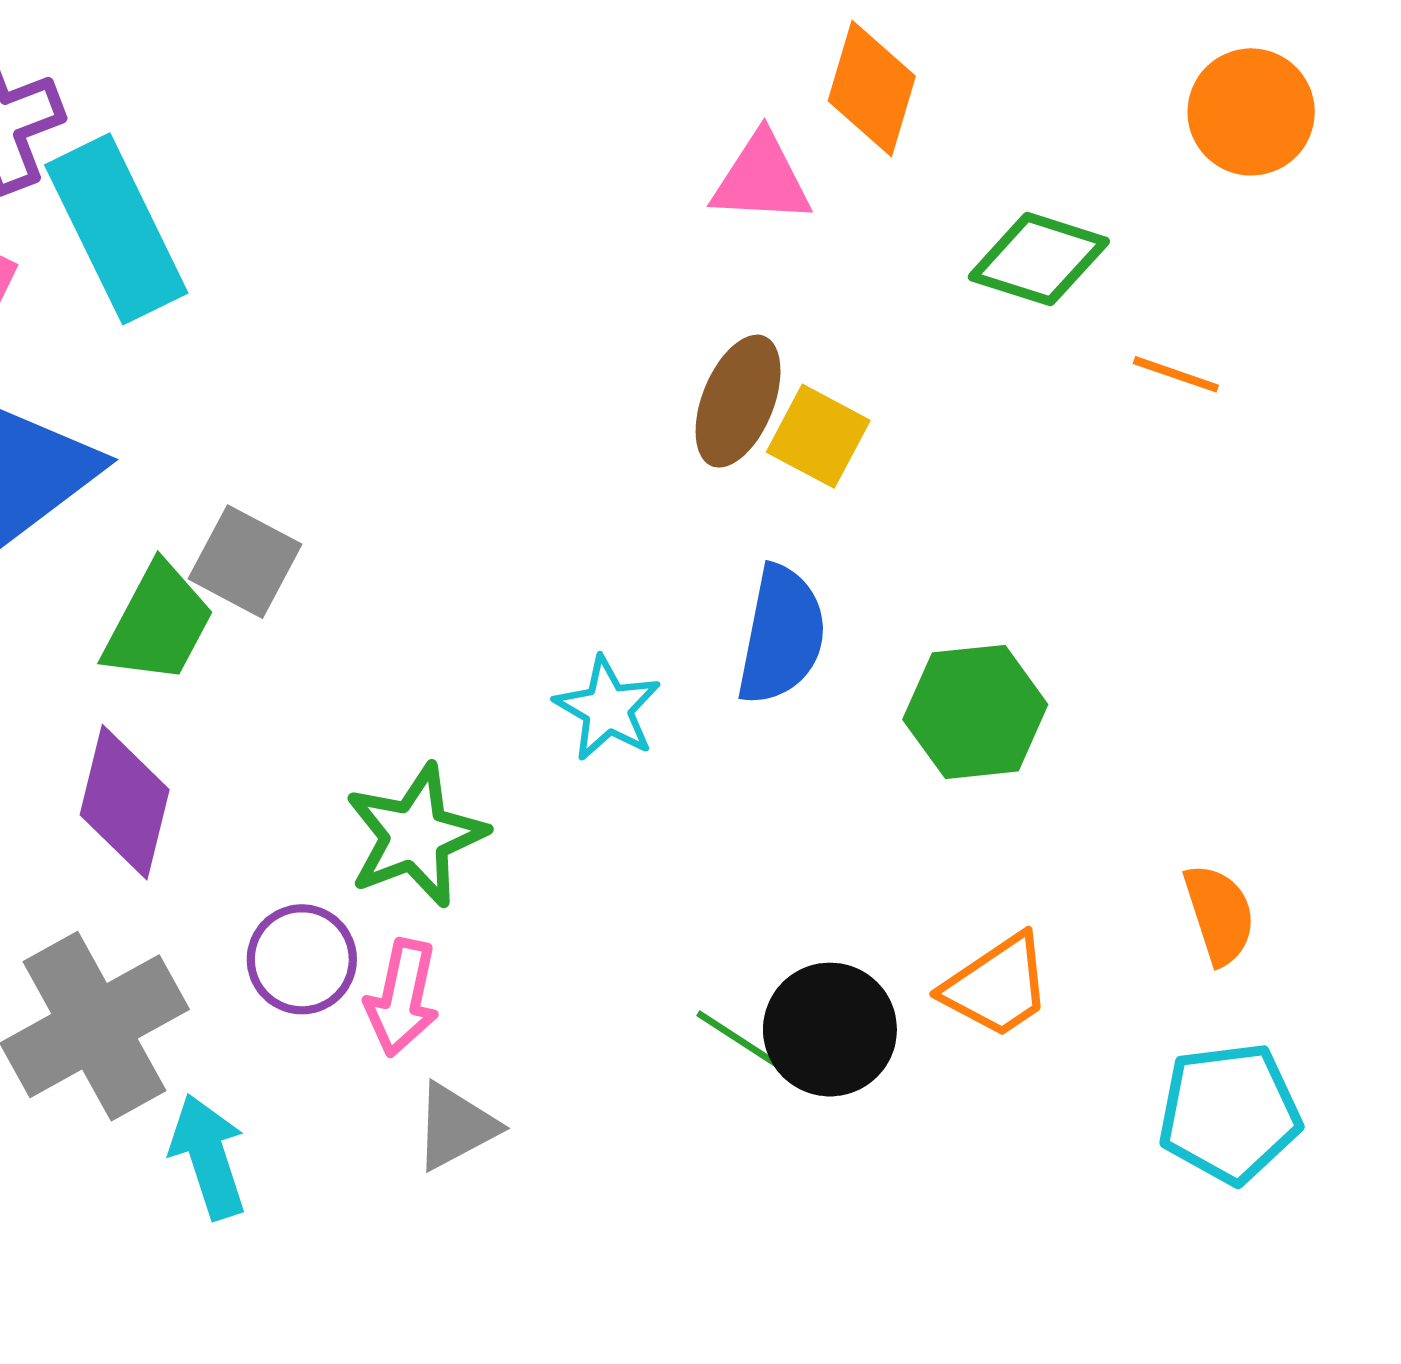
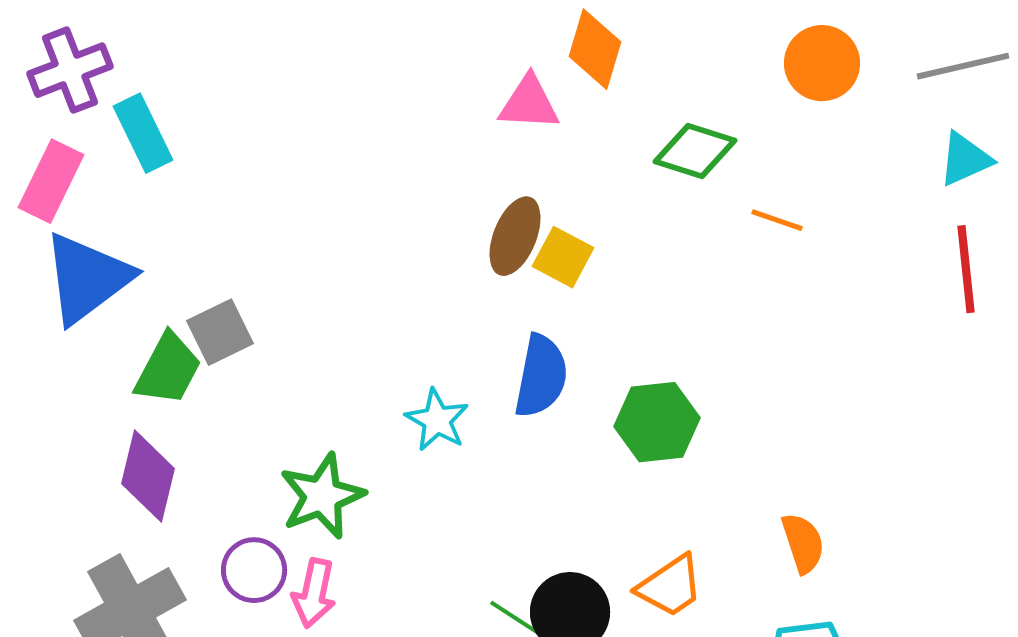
cyan rectangle: (116, 229) -> (143, 133), size x0.7
gray square: (245, 562) -> (220, 332), turned 36

